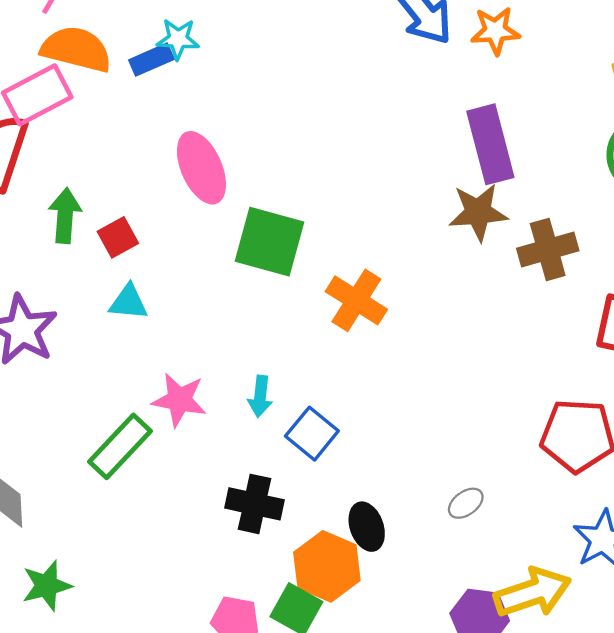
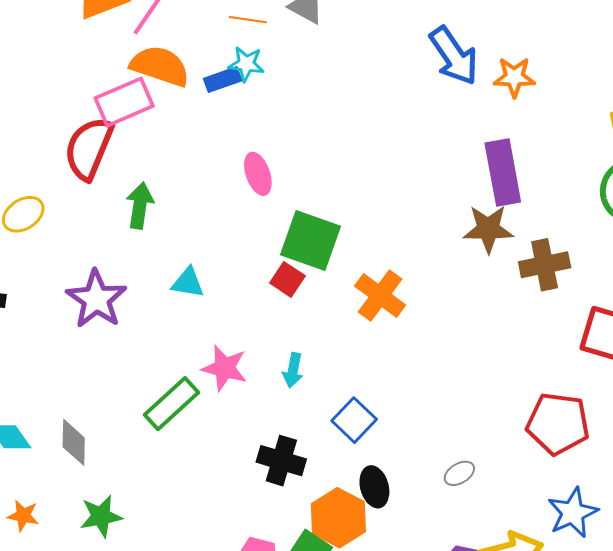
pink ellipse: (201, 168) -> (258, 174), size x0.7
red square: (118, 237) -> (287, 279), moved, turned -32
blue square: (312, 434) -> (354, 420), moved

